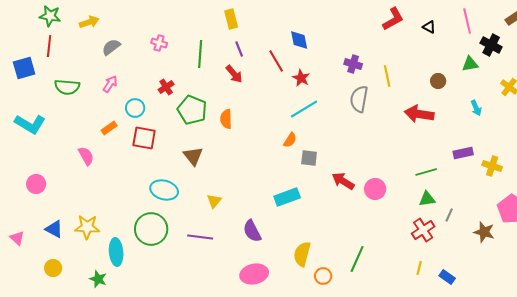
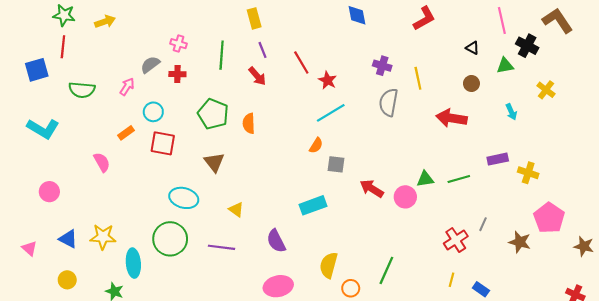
black triangle: (429, 27) -> (472, 48), moved
blue diamond: (299, 40) -> (357, 15), moved
gray semicircle: (111, 47) -> (150, 65), moved
red cross: (166, 87) -> (177, 74), moved, turned 35
green triangle: (427, 199) -> (425, 179), moved
yellow triangle: (214, 201) -> (236, 209), turned -35

